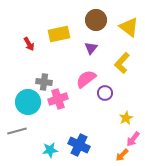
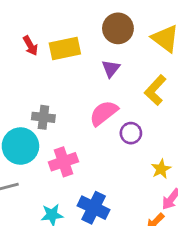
red arrow: (29, 44) -> (30, 46), moved
pink cross: (58, 99) -> (63, 162), moved

